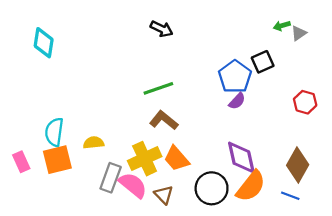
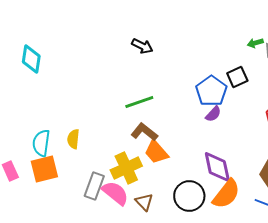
yellow semicircle: (94, 143) -> (73, 139), moved, turned -78
orange trapezoid: (176, 159) -> (156, 152), moved

